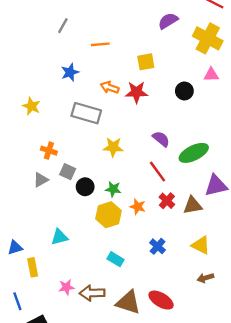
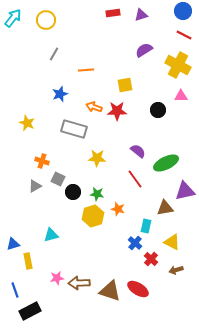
red cross: (167, 201) -> (151, 259), moved
cyan rectangle: (115, 259) -> (146, 226), moved, turned 72

